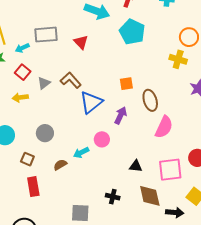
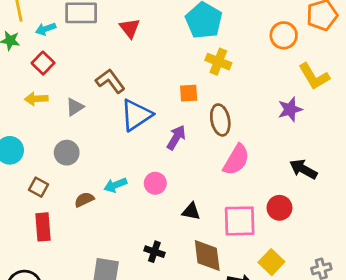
yellow cross: (178, 59) -> (218, 62), moved
gray triangle: (44, 83) -> (75, 107), moved
pink circle: (102, 139) -> (155, 183), moved

